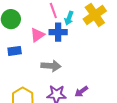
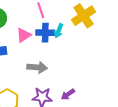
cyan arrow: (69, 18) -> (59, 31), moved

